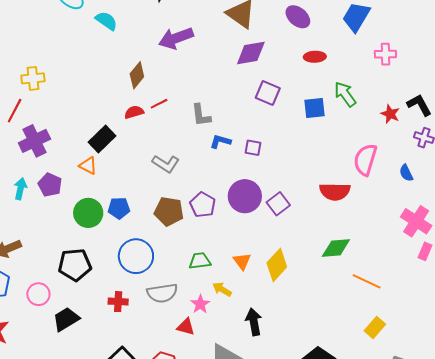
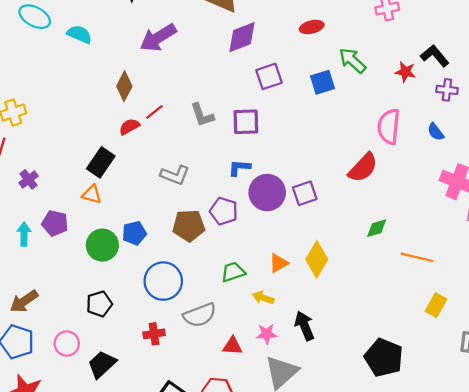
purple square: (268, 93) -> (269, 76), turned -30
purple cross: (34, 141) -> (29, 179), size x0.6
blue L-shape: (220, 141) -> (239, 168), moved
purple square: (253, 148) -> (246, 122), moved, size x1.5
red semicircle: (335, 192) -> (363, 168), turned -36
purple square: (278, 204) -> (305, 193), turned 30
green diamond: (336, 248) -> (377, 228), size x0.7
orange triangle: (242, 261) -> (278, 263), turned 48
black pentagon: (75, 265) -> (99, 304), size x0.7
pink star: (200, 304) -> (267, 334), moved, turned -30

